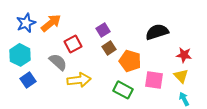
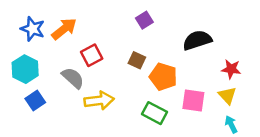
blue star: (26, 23) -> (33, 29), turned -30
purple square: (103, 30) -> (144, 20), moved
brown square: (109, 48) -> (137, 60), turned -32

